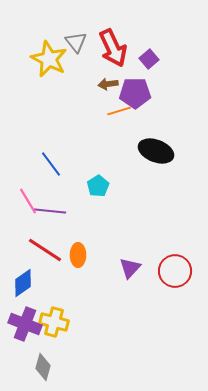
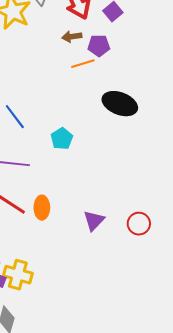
purple pentagon: (135, 93) -> (99, 46), size x0.7
red circle: (175, 271) -> (139, 224), size x0.7

